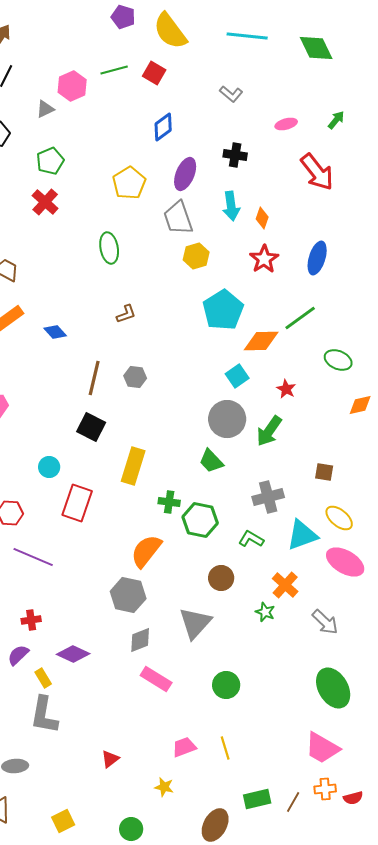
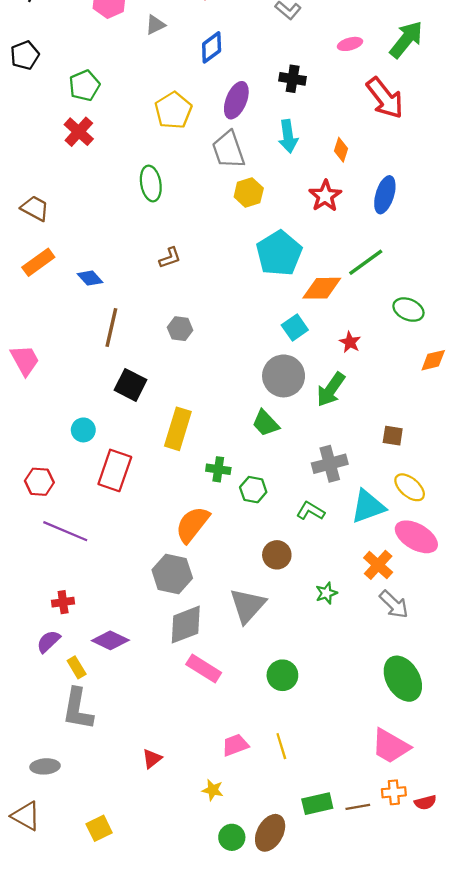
gray triangle: (45, 109) -> (155, 25), moved
green arrow: (336, 120) -> (406, 39), size x1.8
orange diamond: (262, 218) -> (341, 150), moved
brown line: (94, 378) -> (111, 328), moved
green hexagon: (200, 520) -> (253, 490), size x0.7
orange cross: (285, 585) -> (378, 565), moved
green star: (265, 612) -> (326, 593), turned 30
gray diamond: (140, 640) -> (186, 625), size x1.4
brown line: (293, 802) -> (358, 807), turned 50
green circle: (131, 829) -> (232, 837), moved

